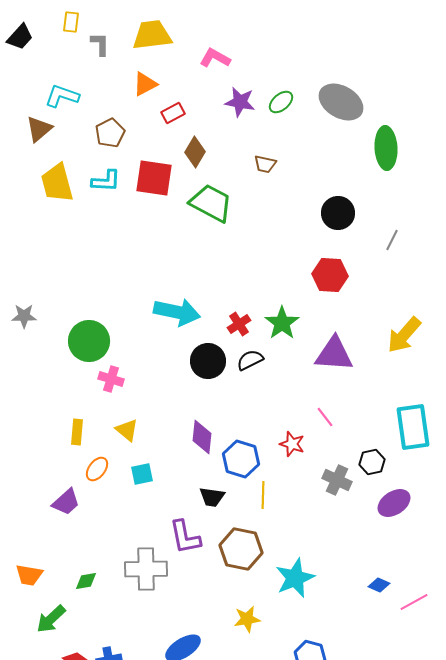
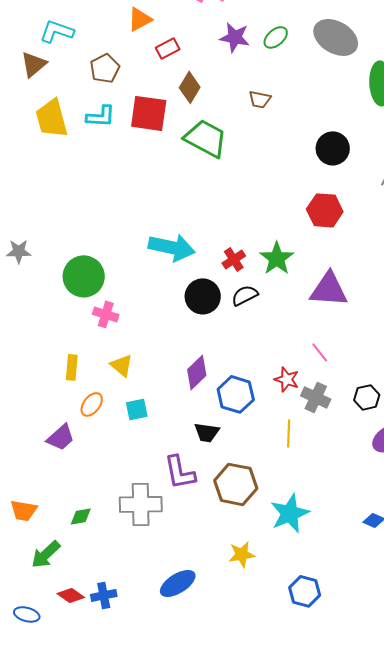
purple diamond: (202, 437) -> (197, 372), turned 40
gray cross: (337, 480) -> (316, 397), moved
yellow line: (263, 495) -> (289, 433), moved

